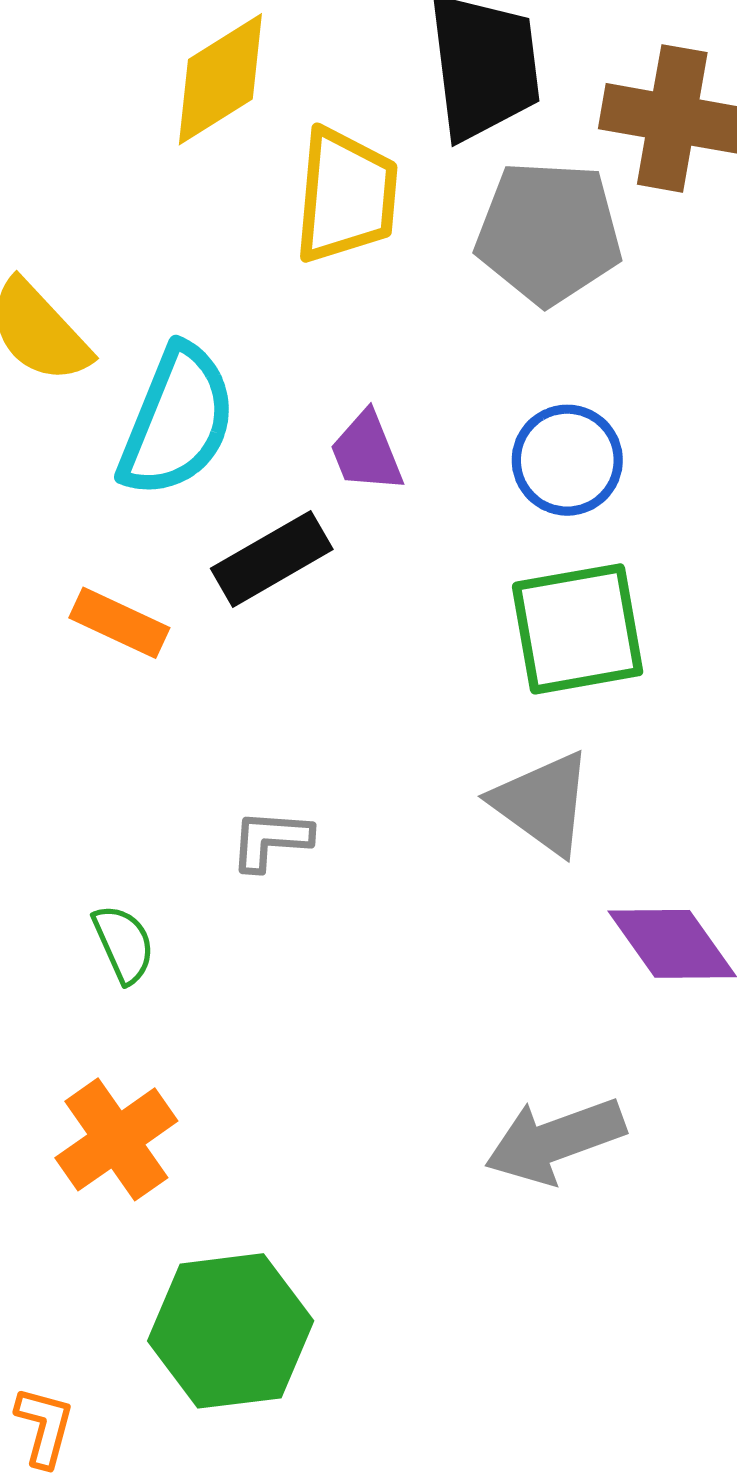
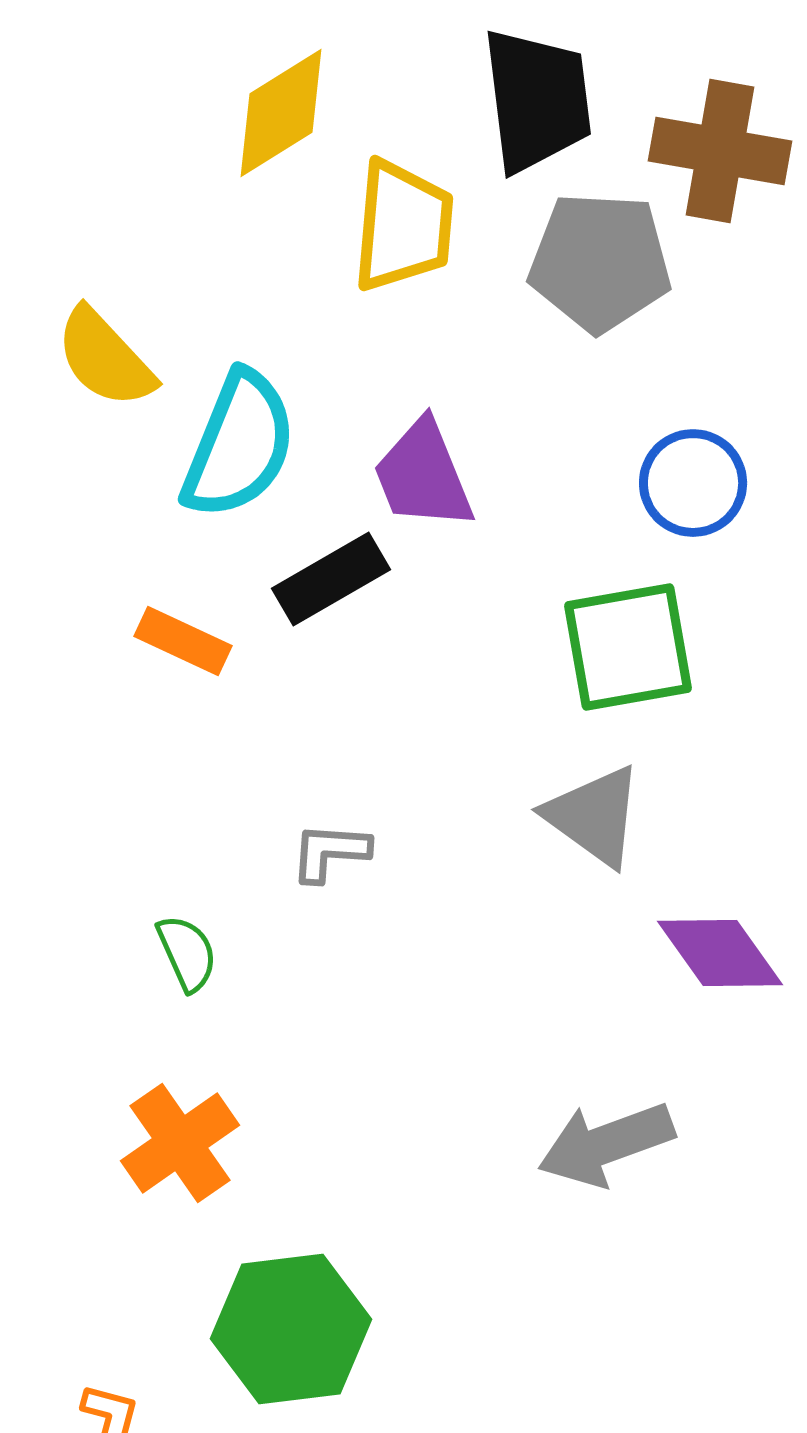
purple trapezoid: (367, 452) -> (423, 475), size x1.4
blue circle: (567, 460) -> (693, 483), moved

